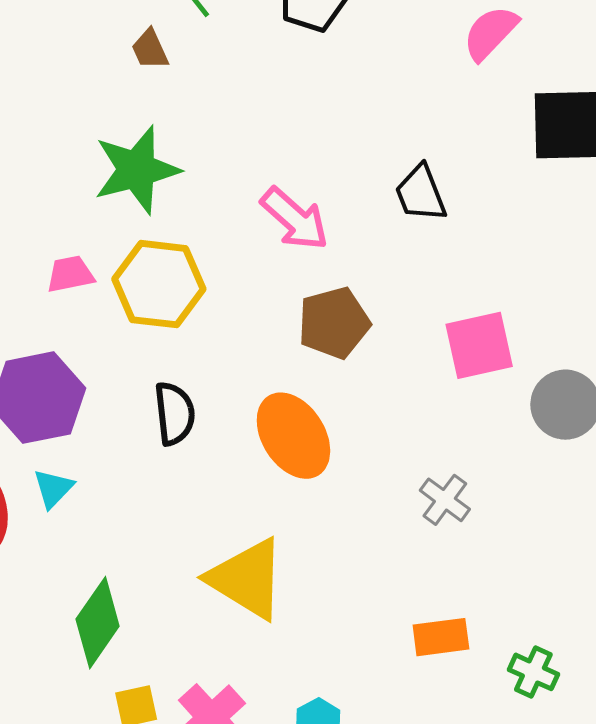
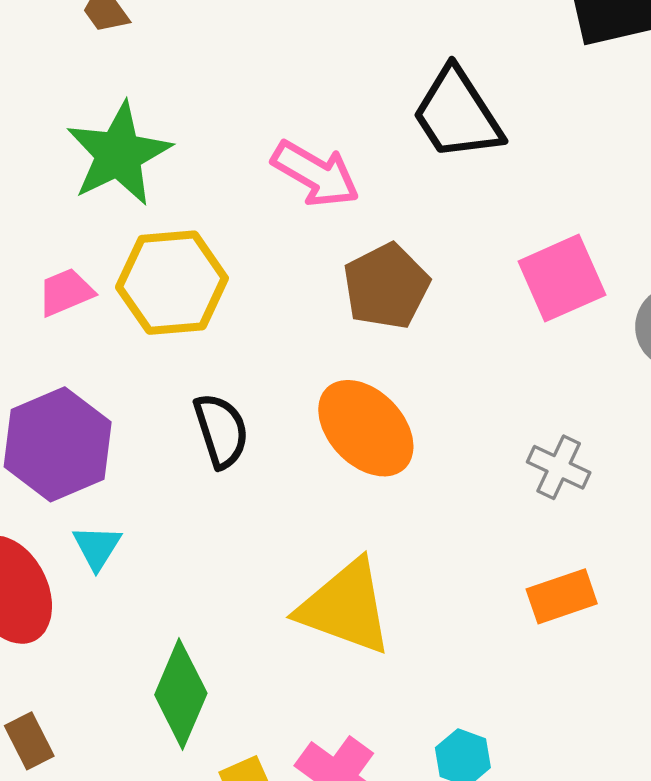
black trapezoid: (421, 193) -> (457, 114), size x1.4
orange rectangle: (441, 637) -> (562, 596), moved

